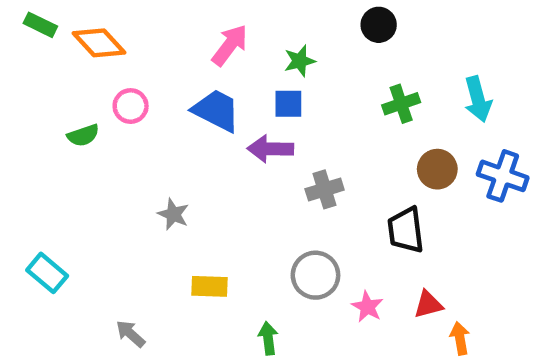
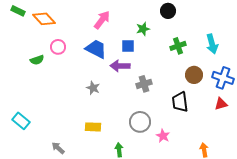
green star: (300, 61) -> (143, 29), moved
gray star: (173, 214) -> (93, 88), moved
red triangle: (428, 304) -> (221, 104), moved

